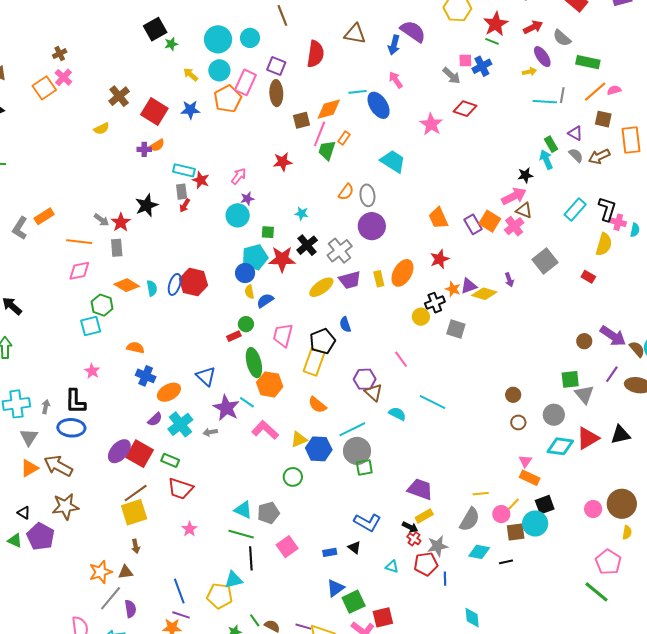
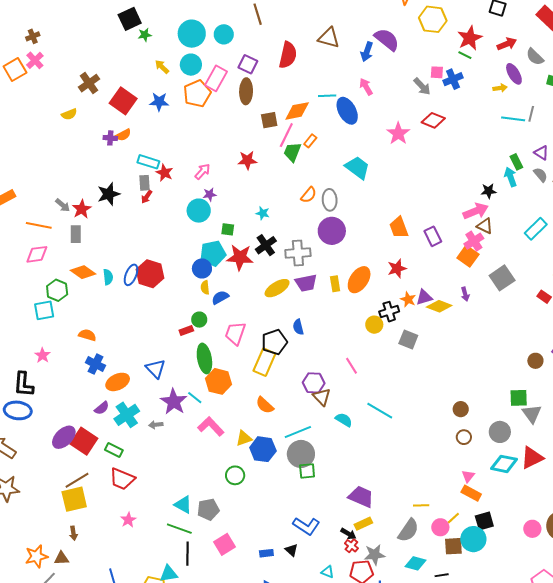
orange square: (490, 221) -> (468, 256), moved
gray cross: (340, 251) -> (298, 253), turned 30

